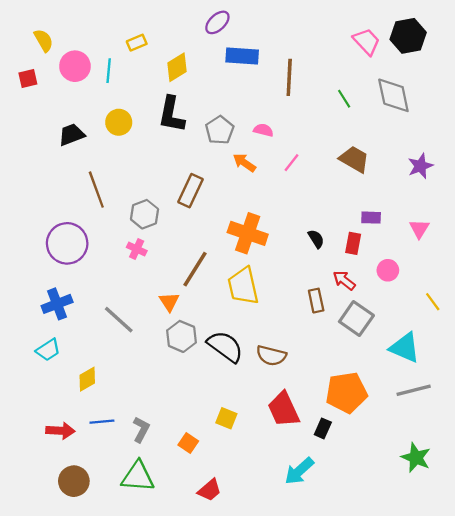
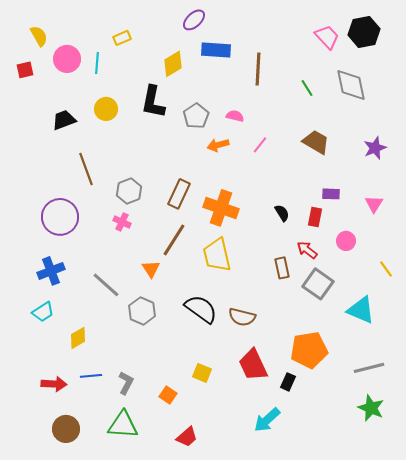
yellow diamond: (177, 67) -> (173, 64), moved
orange arrow: (244, 163) -> (218, 145), turned -50
brown rectangle: (190, 191) -> (179, 194), moved
gray hexagon: (182, 336) -> (142, 311), moved
gray line: (414, 390) -> (369, 368), moved

